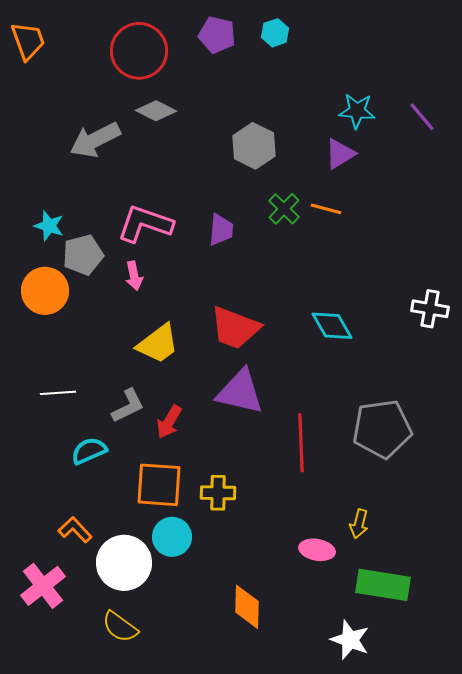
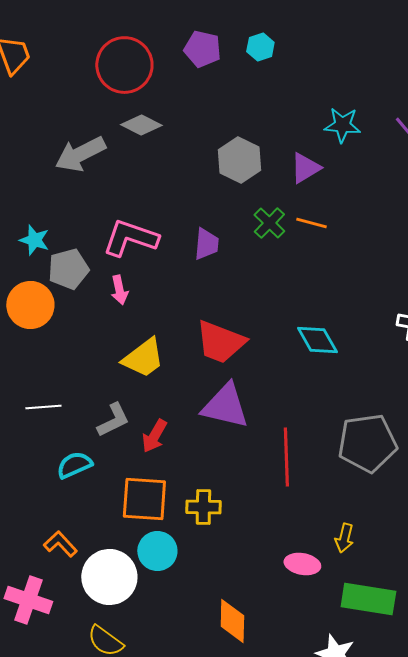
purple triangle: (340, 154) -> (305, 168), moved
pink cross: (43, 586) -> (28, 600), turned -33

